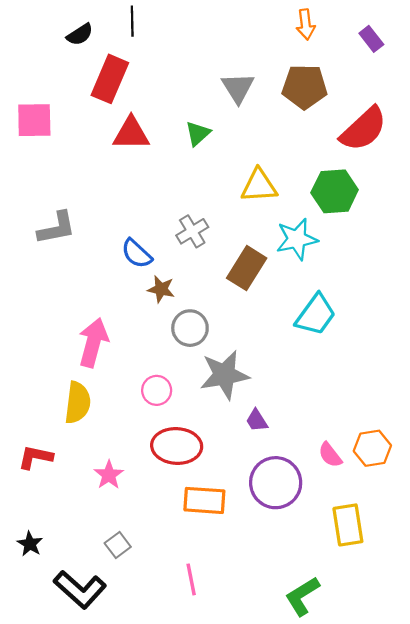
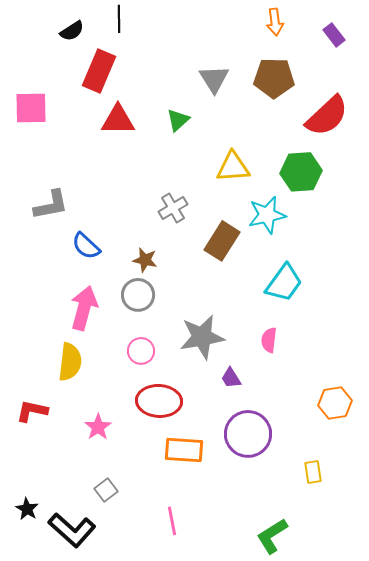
blue semicircle: (137, 254) -> (86, 246), moved
gray circle: (190, 328) -> (138, 295), moved
pink semicircle: (330, 455) -> (269, 340), moved, turned 45
yellow rectangle: (348, 525) -> (313, 472), size x0.6
black star: (30, 544) -> (27, 509), moved

